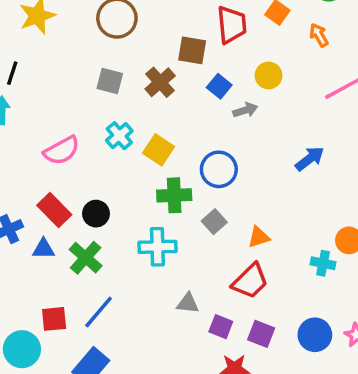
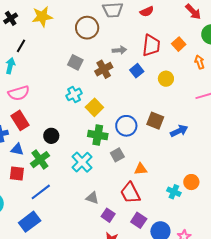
brown square: (192, 50) -> (155, 121), moved
blue square: (219, 86) -> (137, 71), moved
gray arrow: (245, 110) -> (119, 50), moved
pink semicircle: (62, 151) -> (19, 93), moved
red rectangle: (54, 210) -> (20, 120), moved
cyan cross: (157, 247) -> (82, 162), turned 35
red trapezoid: (250, 281) -> (130, 193), turned 95
red square: (54, 319) -> (17, 174), moved
purple square: (261, 334) -> (139, 220), moved

